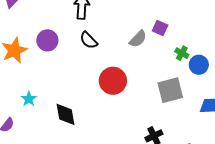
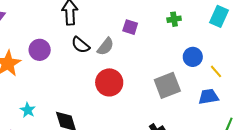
purple square: (160, 28) -> (130, 27), moved
gray semicircle: (138, 39) -> (106, 47), moved
green cross: (182, 53) -> (174, 19), moved, turned -32

